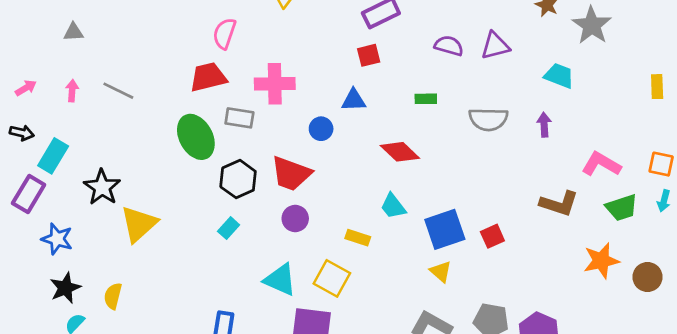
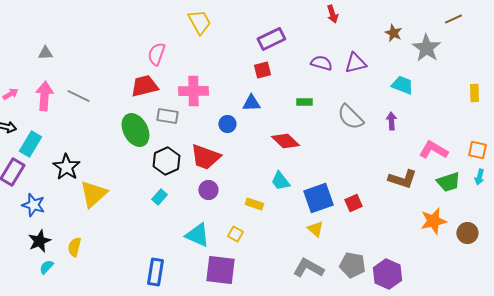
pink arrow: (72, 91) -> (44, 96), size x1.8
gray semicircle: (488, 119) -> (350, 117), turned 44
yellow square: (332, 278) -> (235, 234), size x0.6

